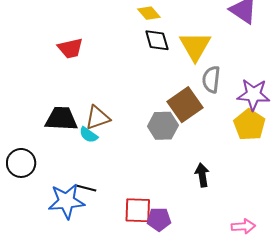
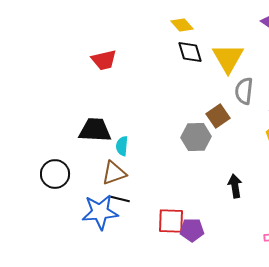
brown square: (185, 105) -> (218, 116), size x0.7
brown triangle: (98, 118) -> (114, 173), moved
cyan semicircle: (88, 135) -> (122, 146), turned 60

